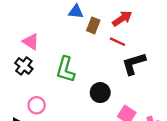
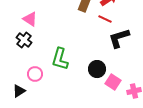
green L-shape: (66, 69) -> (60, 59), moved
black circle: (100, 93) -> (97, 69), moved

